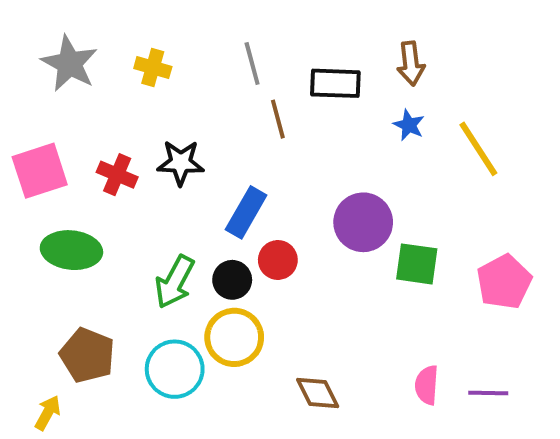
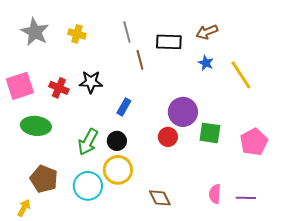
brown arrow: (411, 64) -> (207, 32), turned 75
blue rectangle: (246, 212) -> (124, 107), size x0.7
red circle: (278, 260) -> (168, 137), moved

